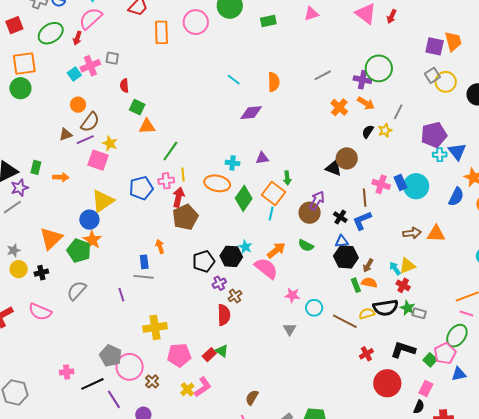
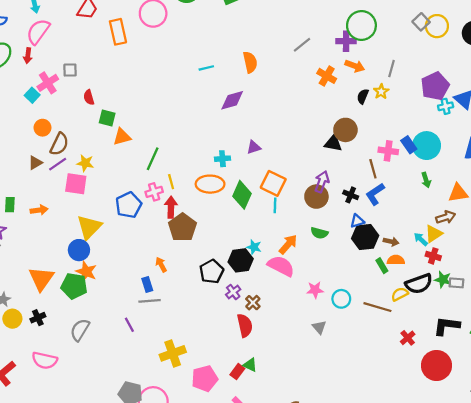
cyan line: (234, 80) -> (206, 68), turned -40
green arrow: (287, 178) -> (426, 180), moved
brown arrow: (412, 233) -> (446, 217), moved
brown arrow: (368, 265) -> (391, 242), turned -96

